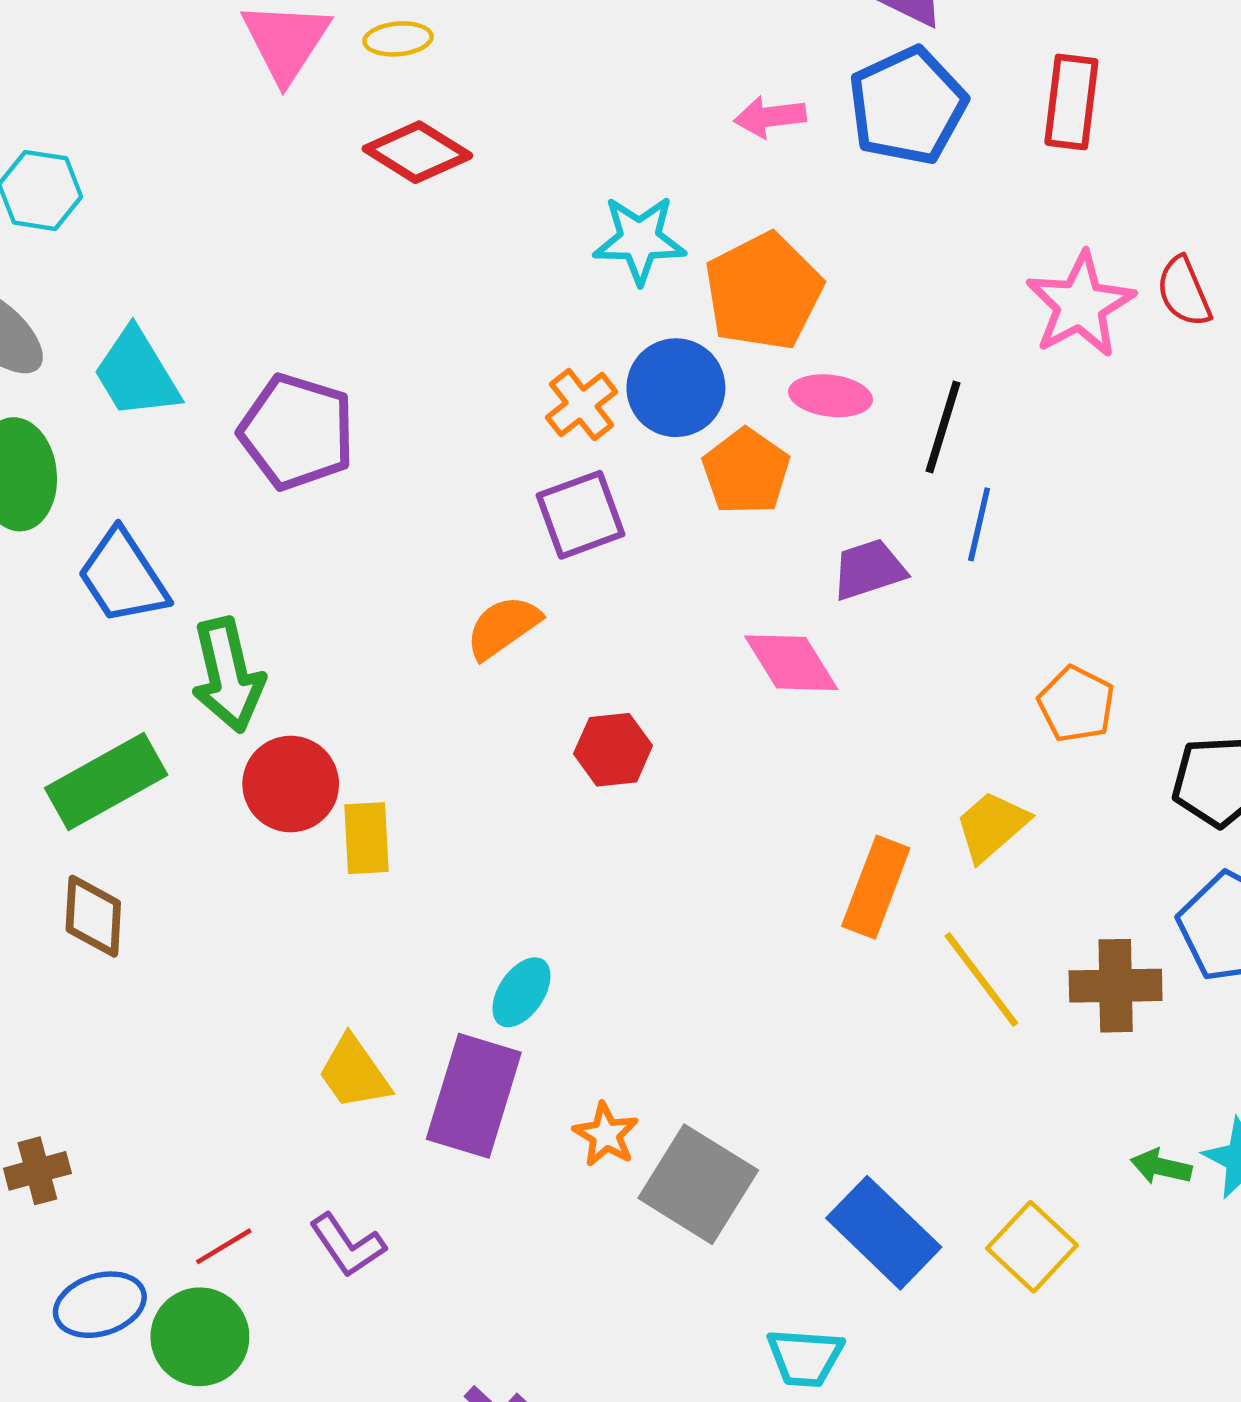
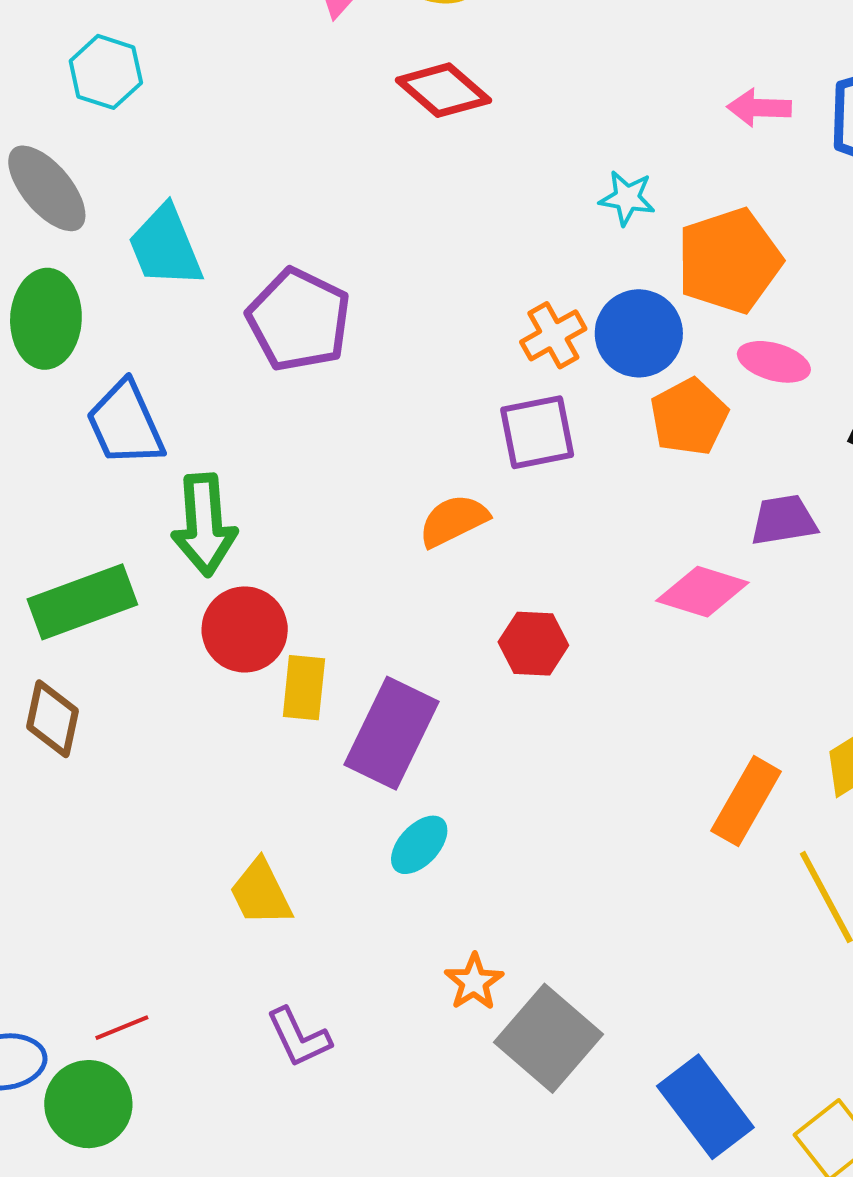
cyan star: (639, 240) -> (627, 198), size x0.7
pink diamond: (791, 663) -> (702, 592), turned -50
purple rectangle: (474, 1096) -> (391, 733), moved
purple L-shape: (347, 1245) -> (299, 1037), moved

